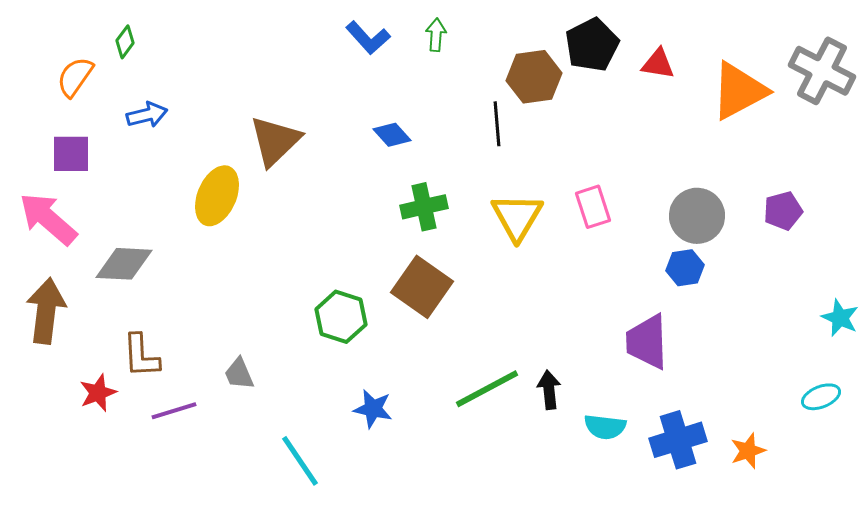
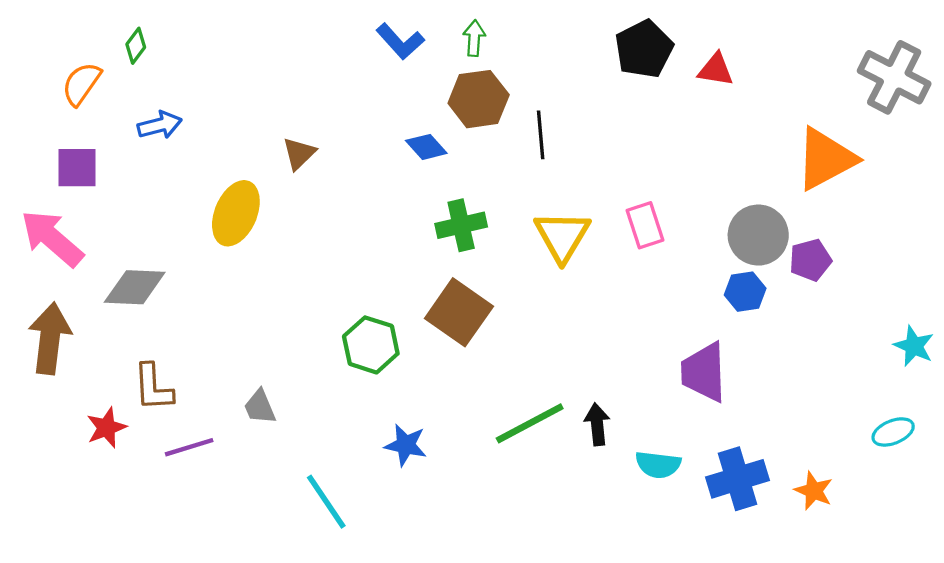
brown hexagon: (534, 77) -> (479, 99), moved
orange triangle: (739, 91) -> (826, 159), moved
brown triangle: (275, 141) -> (299, 153), size x0.6
purple pentagon: (783, 211) -> (810, 260), moved
orange star: (748, 451) -> (814, 491), turned -30

